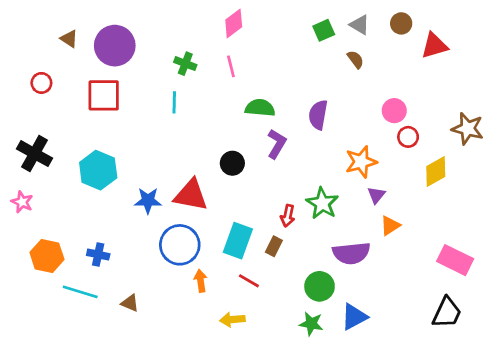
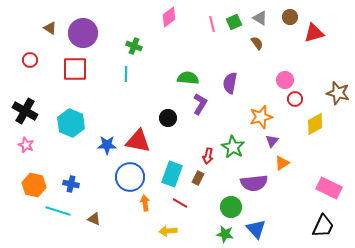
pink line: (231, 66) -> (212, 24), moved
pink star: (22, 202) -> (26, 145), moved
blue triangle: (354, 317) -> (256, 229), turned -45

